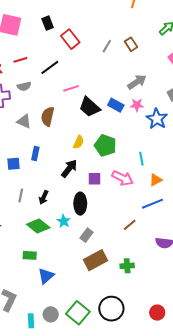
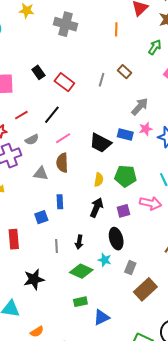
pink line: (71, 88) -> (63, 138), moved
blue triangle: (46, 276) -> (101, 317), turned 30

